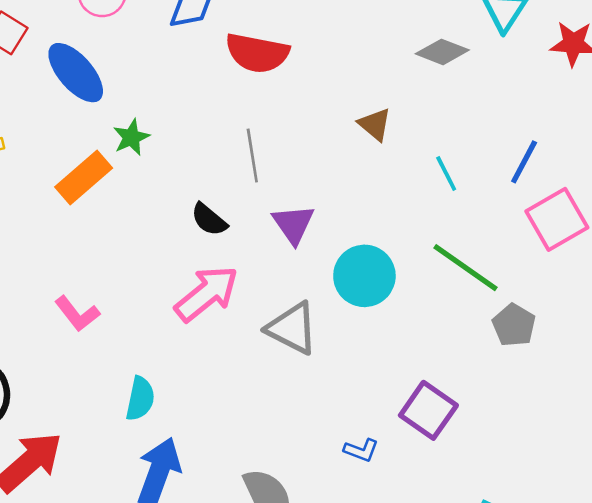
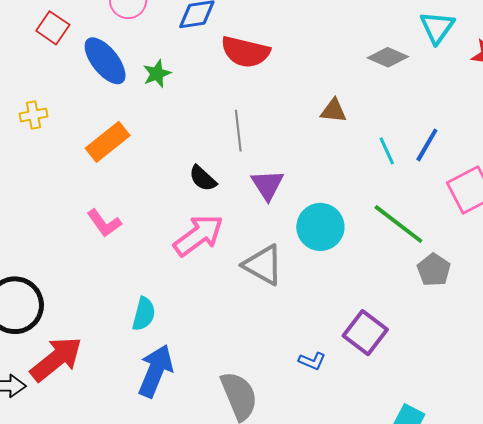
brown triangle: (375, 124) -> (334, 111), turned -36
green star: (131, 137) -> (157, 74), moved
blue line: (524, 162) -> (427, 145), moved
pink L-shape: (77, 314) -> (104, 223), moved

